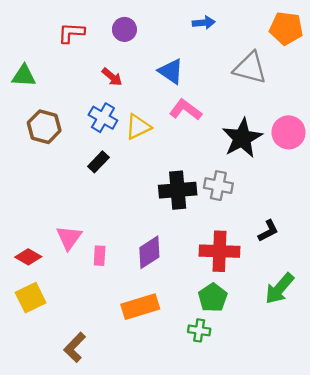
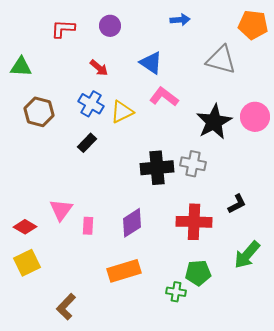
green pentagon: (213, 298) -> (198, 273), moved, turned 30

